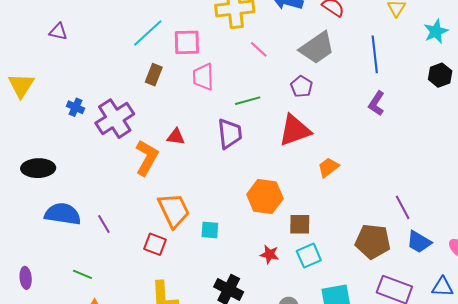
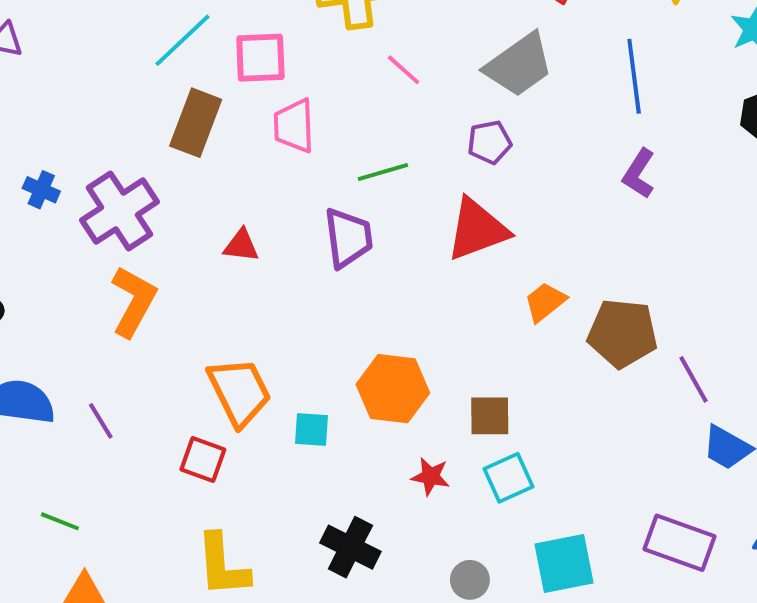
brown rectangle: (154, 75) -> (196, 123), size x1.5
purple pentagon: (302, 86) -> (490, 142), turned 30
orange L-shape: (147, 158) -> (134, 301), moved
orange hexagon: (265, 197) -> (393, 389), moved
brown pentagon: (373, 241) -> (622, 333), moved

